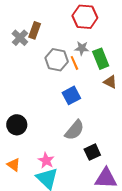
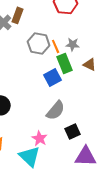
gray star: (82, 48) -> (73, 44), moved
green rectangle: (101, 59) -> (65, 63), moved
pink star: (46, 160) -> (40, 138), moved

